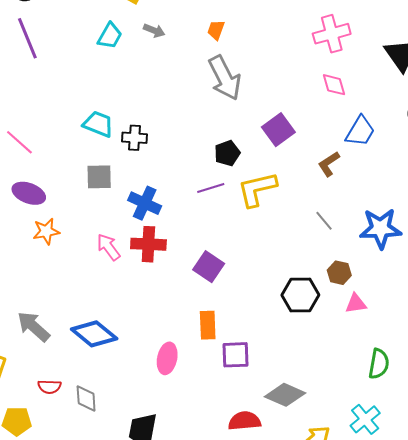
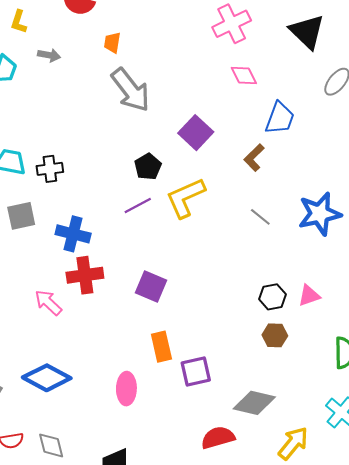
pink arrow: (108, 247) -> (48, 303), moved
brown hexagon: (339, 273) -> (275, 335), moved
black hexagon: (300, 295) -> (272, 297), moved, size x0.7

